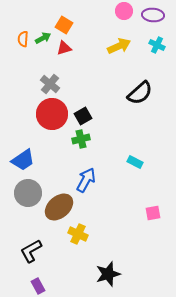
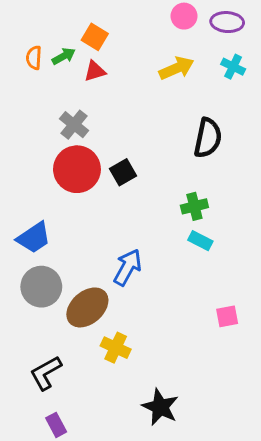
black semicircle: (140, 93) -> (208, 138), turned -36
green cross: (81, 139) -> (194, 206), moved
black star: (108, 274) -> (160, 407), turned -30

